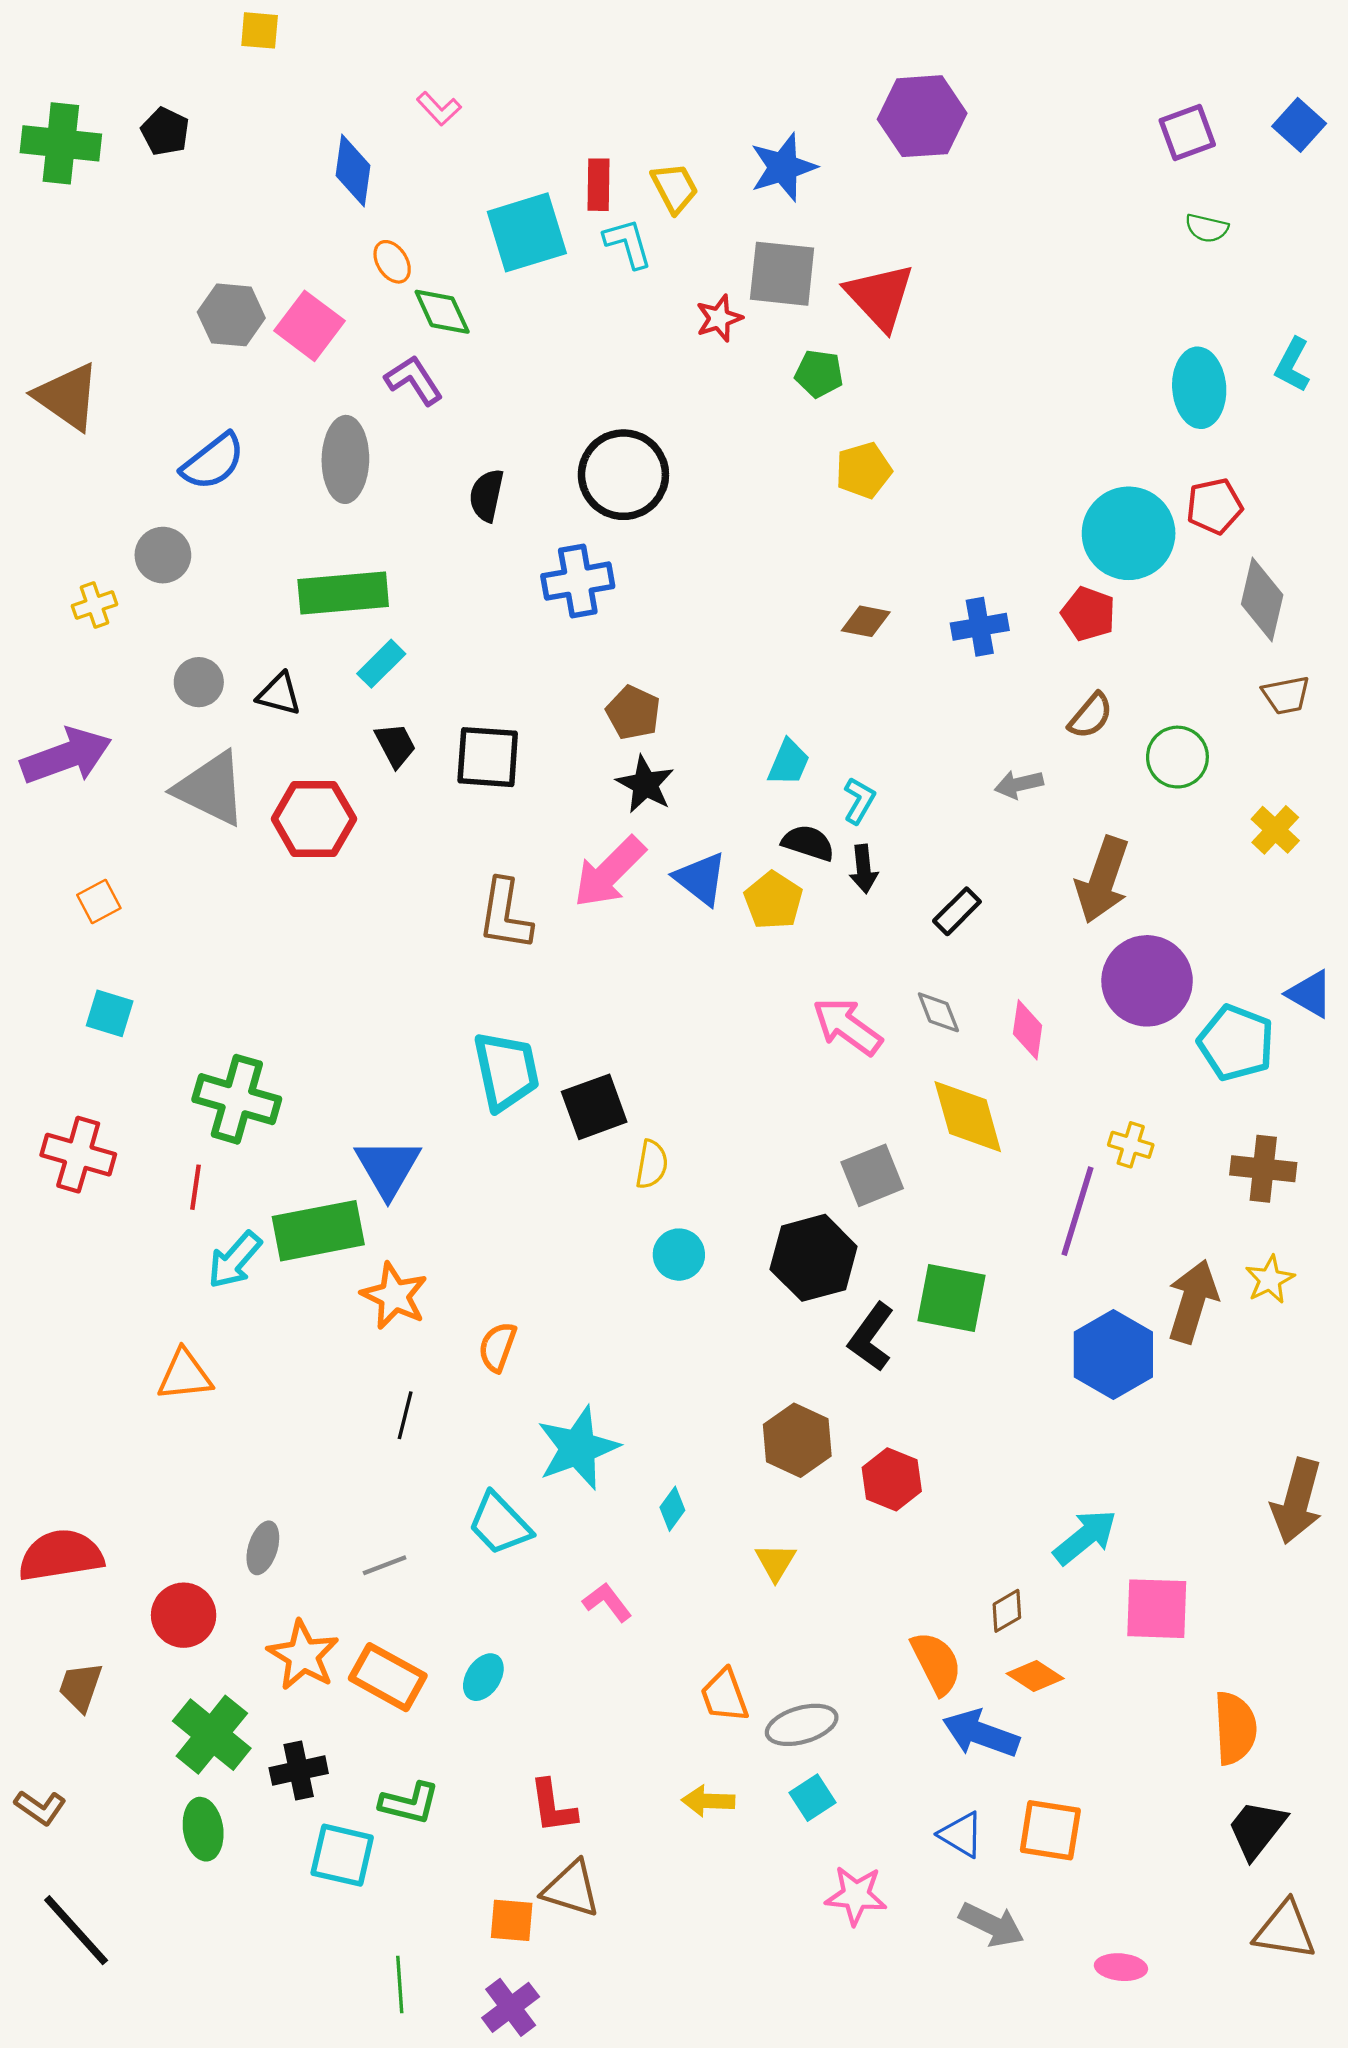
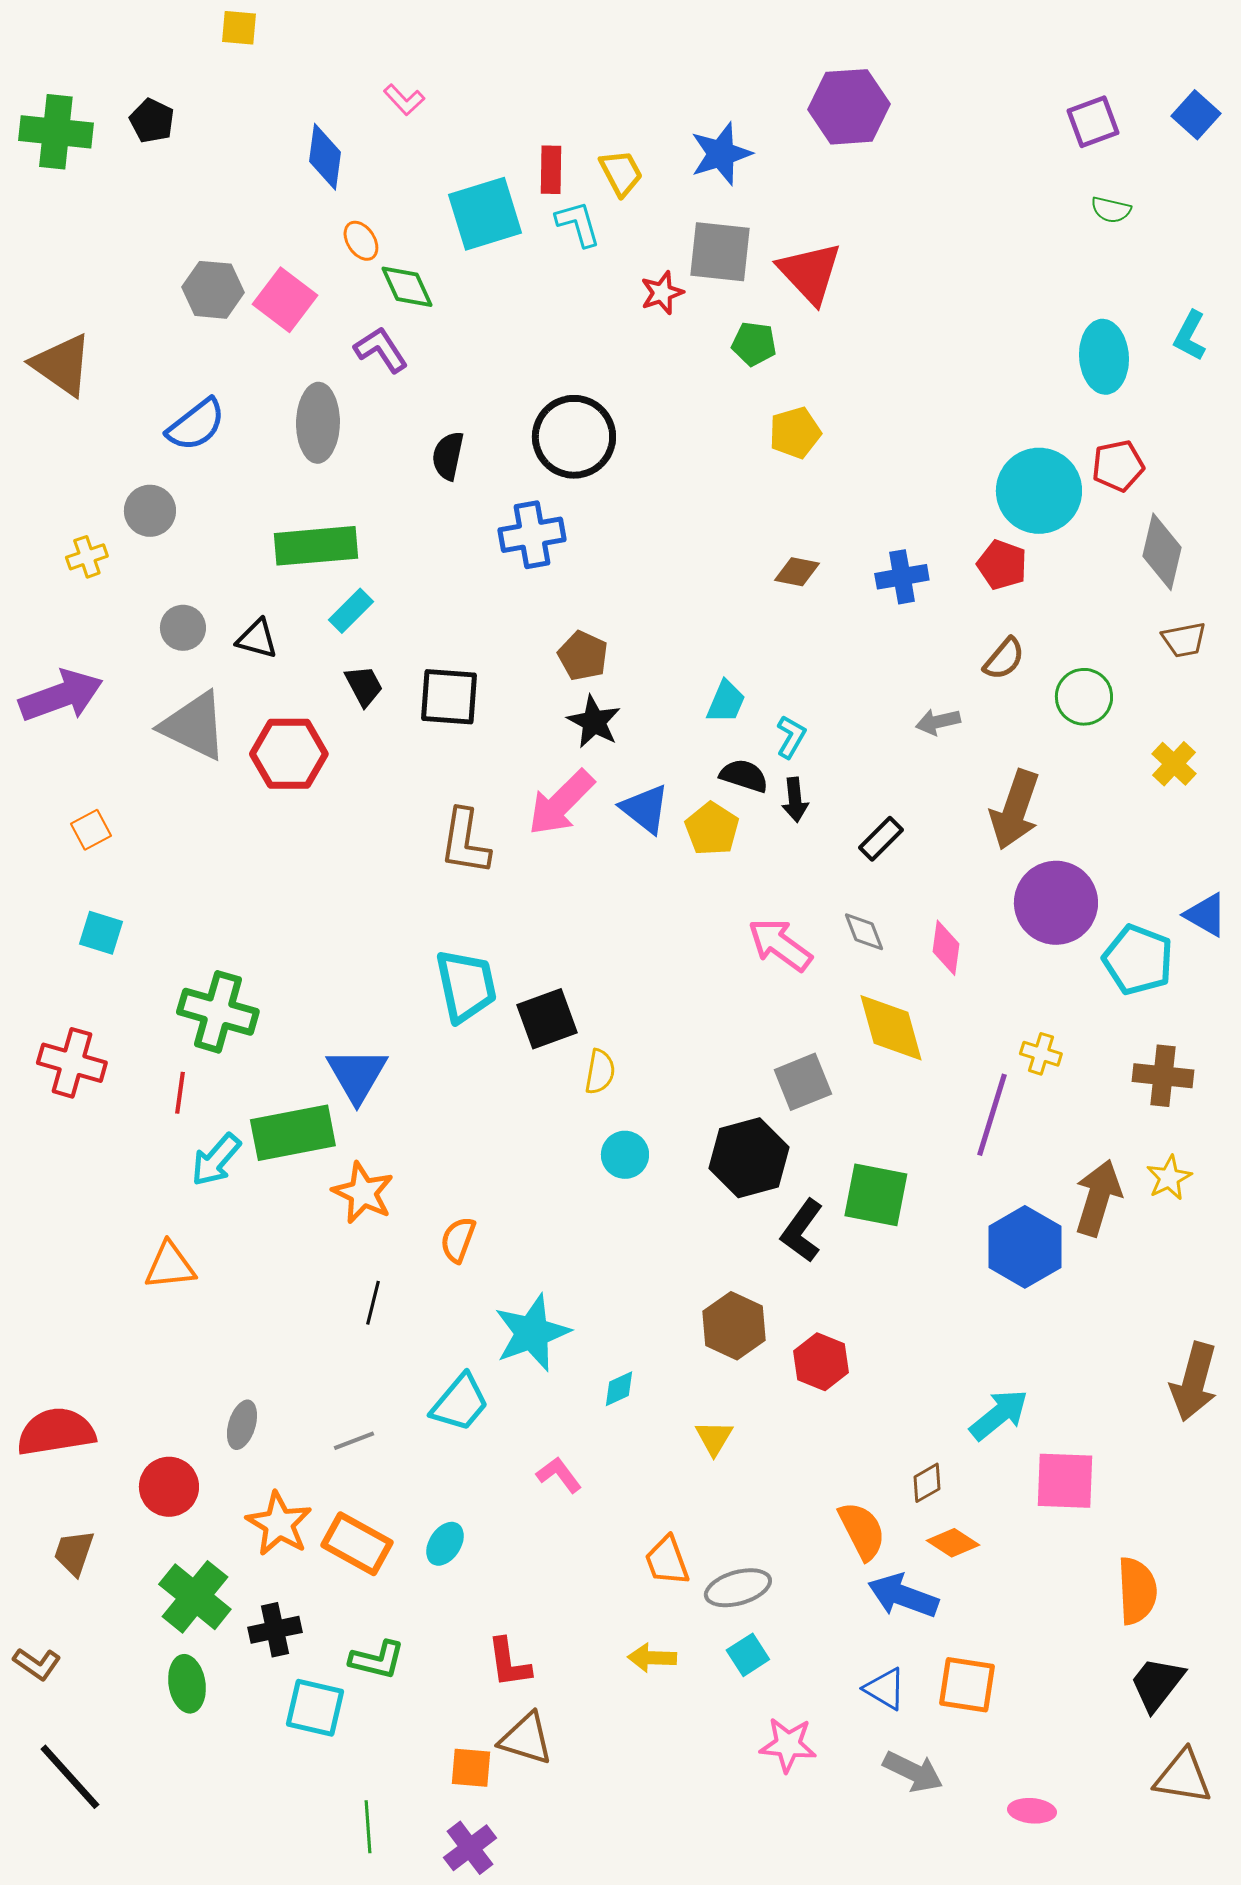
cyan diamond: (672, 1509) -> (619, 1389), turned 30
cyan trapezoid: (500, 1524) -> (460, 1403), turned -96

